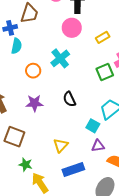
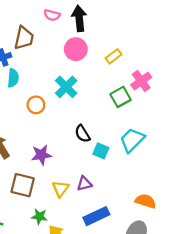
purple star: (34, 103) -> (41, 155), moved
cyan square: (93, 126) -> (101, 151), moved
yellow triangle: (61, 145) -> (60, 189), moved
purple triangle: (98, 146) -> (84, 184), moved

